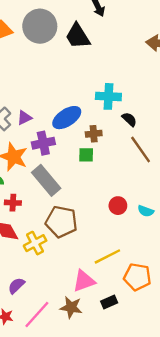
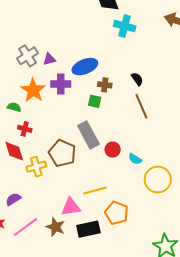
cyan cross: (108, 96) -> (125, 26), moved
gray rectangle: (46, 180) -> (88, 135), moved
black rectangle: (109, 302) -> (88, 229), size x1.6

